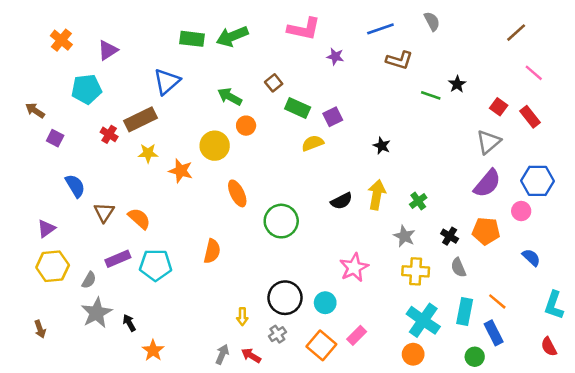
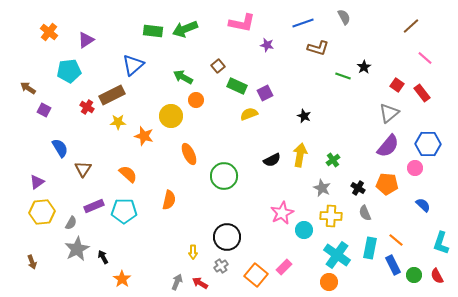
orange semicircle: (139, 219) -> (128, 174), moved
cyan circle: (325, 303) -> (304, 230), moved
green circle: (475, 357) -> (414, 275), moved

